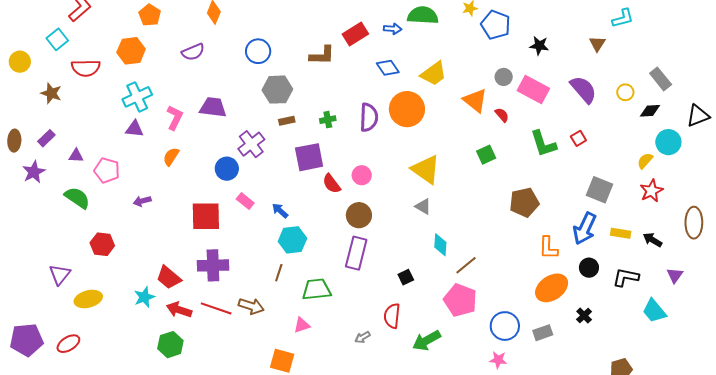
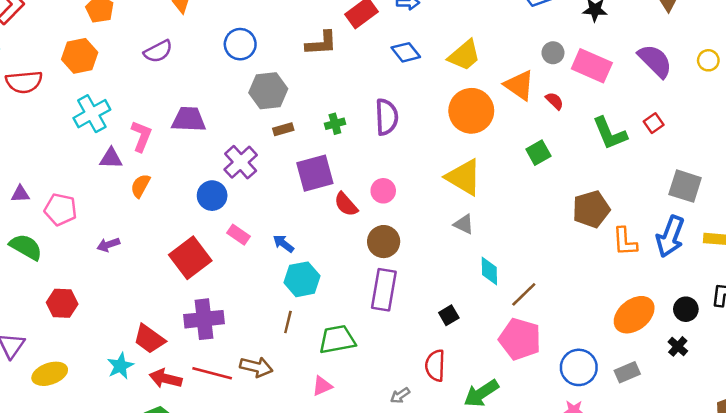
orange circle: (407, 109) -> (471, 111), moved
purple triangle: (135, 129) -> (111, 158), moved
red square: (206, 216) -> (190, 258), turned -32
orange L-shape: (548, 248) -> (625, 242), moved
black circle: (589, 268) -> (686, 309), moved

